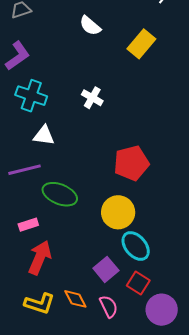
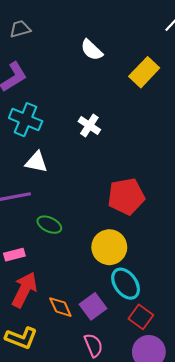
green ellipse: (60, 194) -> (49, 225), size x0.7
red square: (138, 283) -> (141, 317), moved
orange diamond: (75, 299) -> (60, 307), moved

